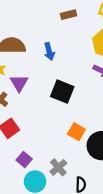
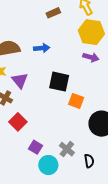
blue arrow: (49, 51) -> (42, 48), turned -70
orange square: (76, 132) -> (76, 101), moved

